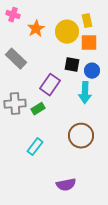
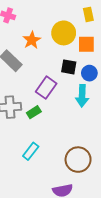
yellow rectangle: (87, 21) -> (88, 14), moved
orange star: (36, 29) -> (32, 40), moved
brown circle: (81, 136) -> (78, 160), moved

